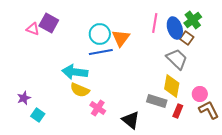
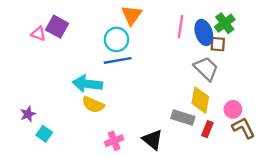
orange triangle: (121, 38) -> (132, 15), moved
brown square: (187, 38) -> (218, 44), turned -32
pink cross: (98, 108) -> (114, 141), moved, turned 35

